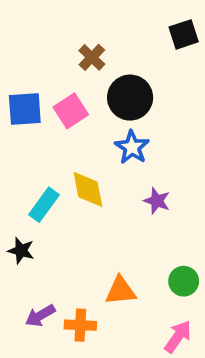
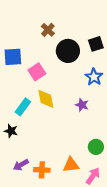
black square: (184, 34) -> (96, 44), moved
pink square: (71, 111) -> (37, 72), moved
blue star: (132, 147) -> (94, 77), moved
orange triangle: (120, 291) -> (71, 165), moved

